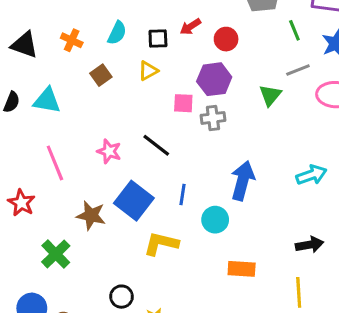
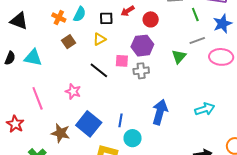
orange cross: (72, 40) -> (59, 18), moved
black line: (156, 145) -> (99, 70), moved
cyan circle: (215, 220) -> (133, 138), moved

